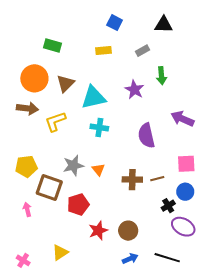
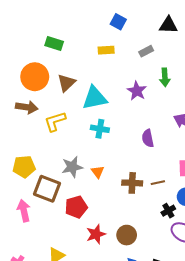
purple semicircle: (146, 136) -> (148, 138), size x0.7
pink arrow: (27, 209) -> (24, 211), size x1.5

